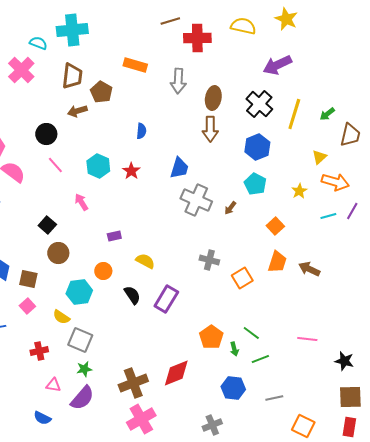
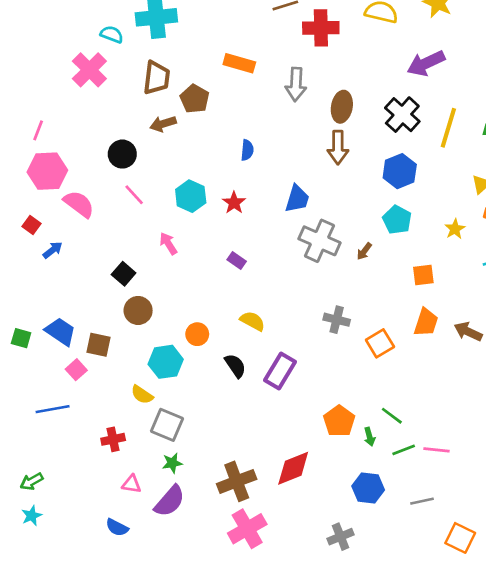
orange square: (275, 226) -> (423, 275), turned 36
purple rectangle: (114, 236) -> (237, 261), moved, turned 48
pink square: (27, 306) -> (76, 370), moved
pink line: (307, 339) -> (437, 450), moved

